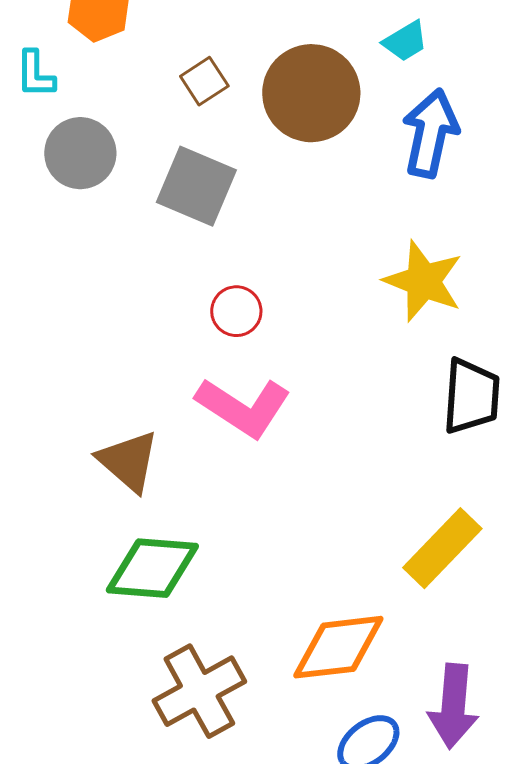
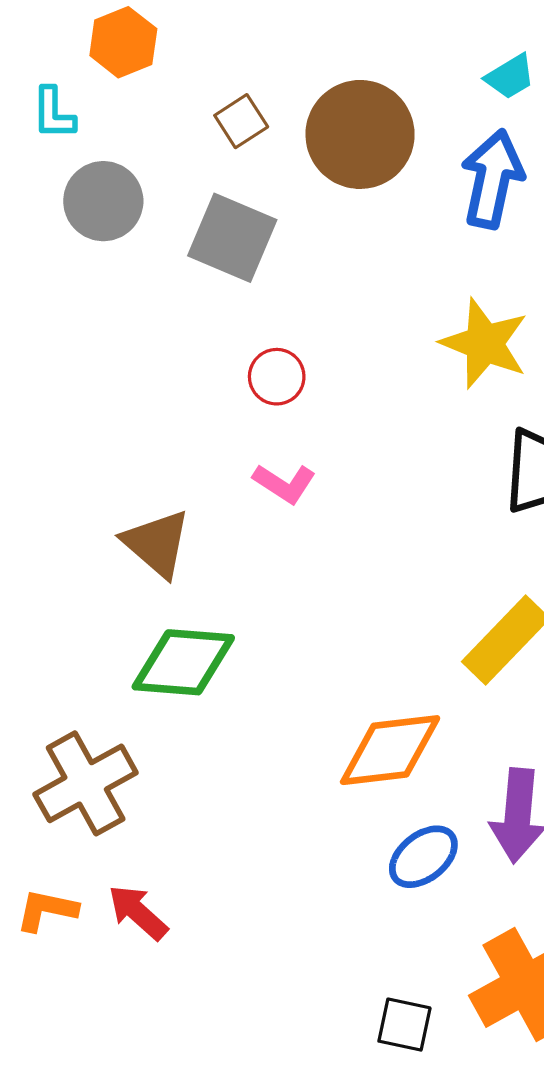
cyan trapezoid: (405, 41) -> (510, 77), moved
pink L-shape: (243, 407) -> (284, 483), size x0.6
brown cross: (199, 691) -> (86, 783), moved

